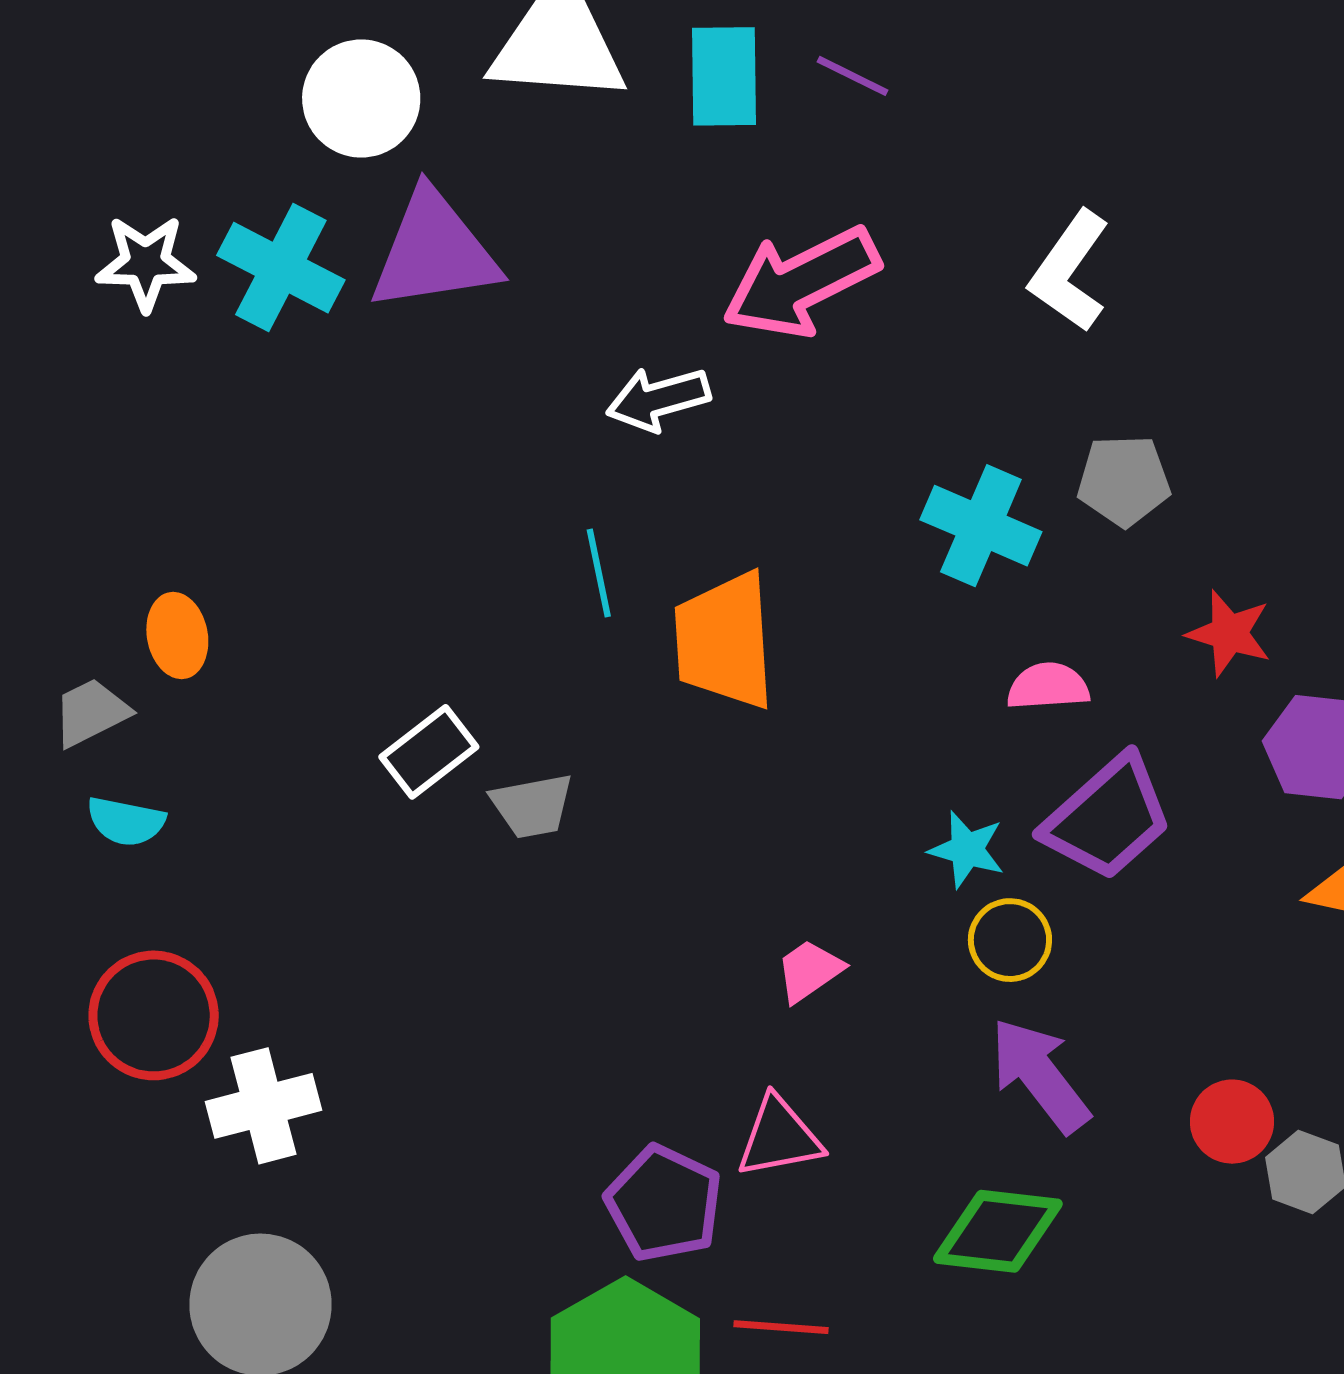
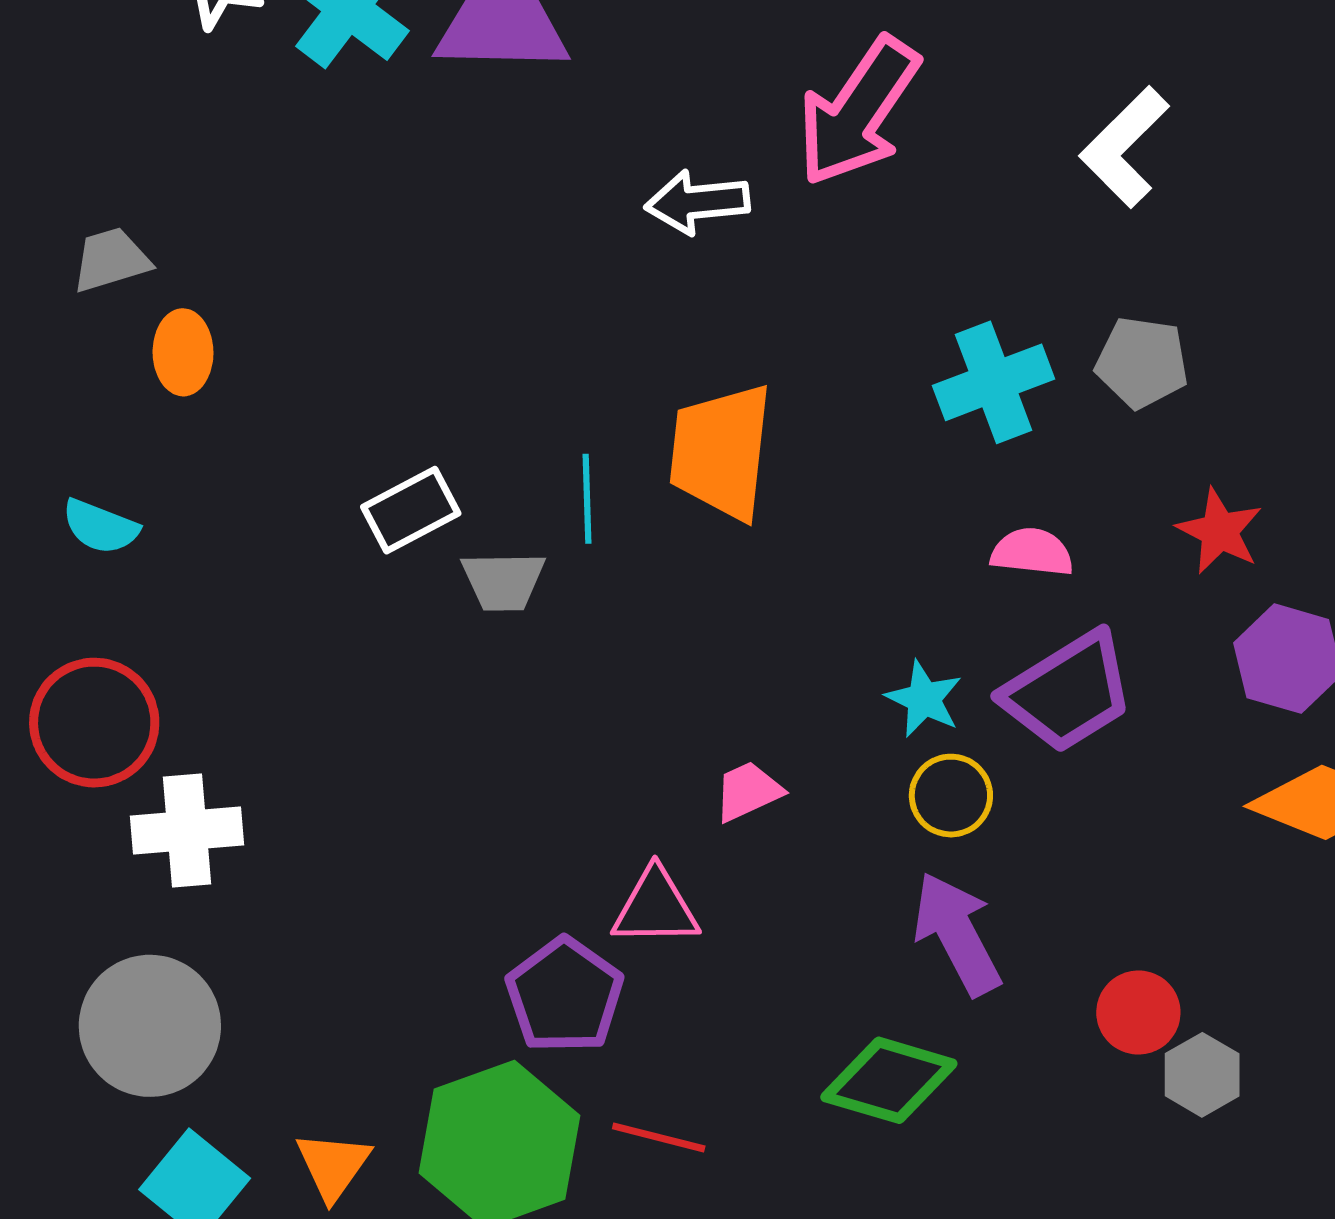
pink arrow: (801, 282) -> (858, 111), turned -39
cyan cross: (981, 526) -> (994, 382), turned 36
cyan line: (599, 573) -> (587, 499), moved
gray trapezoid: (91, 712) -> (111, 260), moved
pink triangle: (779, 1137) -> (655, 907), moved

